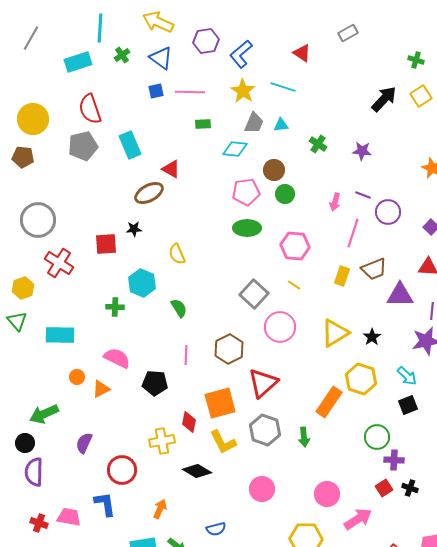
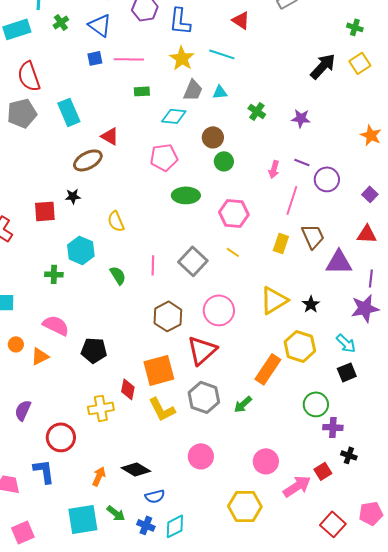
blue L-shape: (241, 54) -> (180, 21), turned -44
pink pentagon: (246, 192) -> (164, 157), moved
brown trapezoid: (374, 269) -> (313, 236), turned -92
pink circle: (280, 327) -> (219, 310), moved
pink line: (186, 355) -> (153, 265), moved
green arrow: (304, 437) -> (243, 404), turned 54
black diamond: (197, 471) -> (136, 469), moved
red square: (384, 488) -> (323, 471), moved

